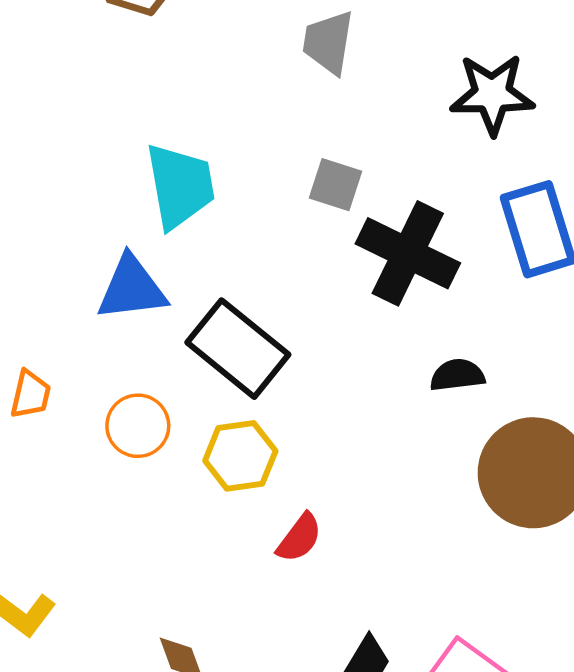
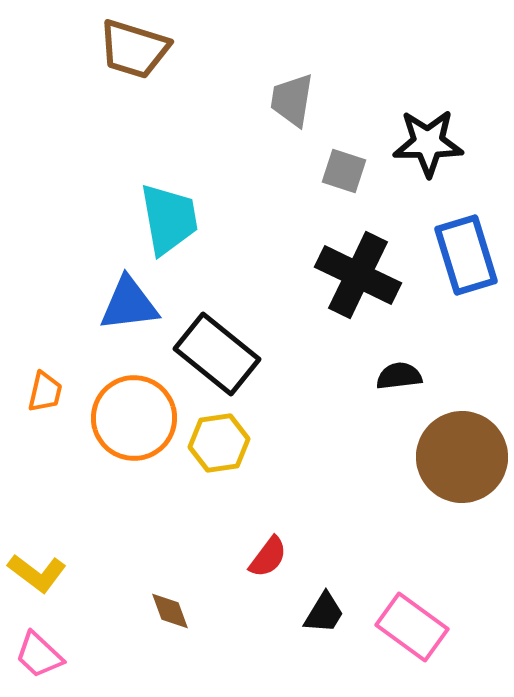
gray square: (336, 185) -> (344, 171), moved
orange circle: (138, 426) -> (134, 418), size x1.6
red semicircle: (299, 538) -> (268, 557), moved

